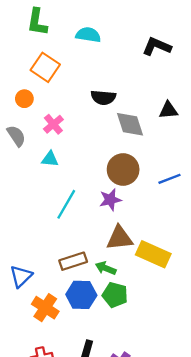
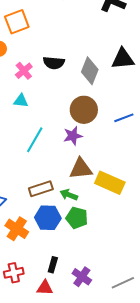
orange square: (45, 67) -> (17, 22), turned 35
black semicircle: (103, 98) -> (54, 63), moved
black triangle: (168, 110) -> (123, 59), size x1.4
gray diamond: (130, 124) -> (90, 71), turned 40

